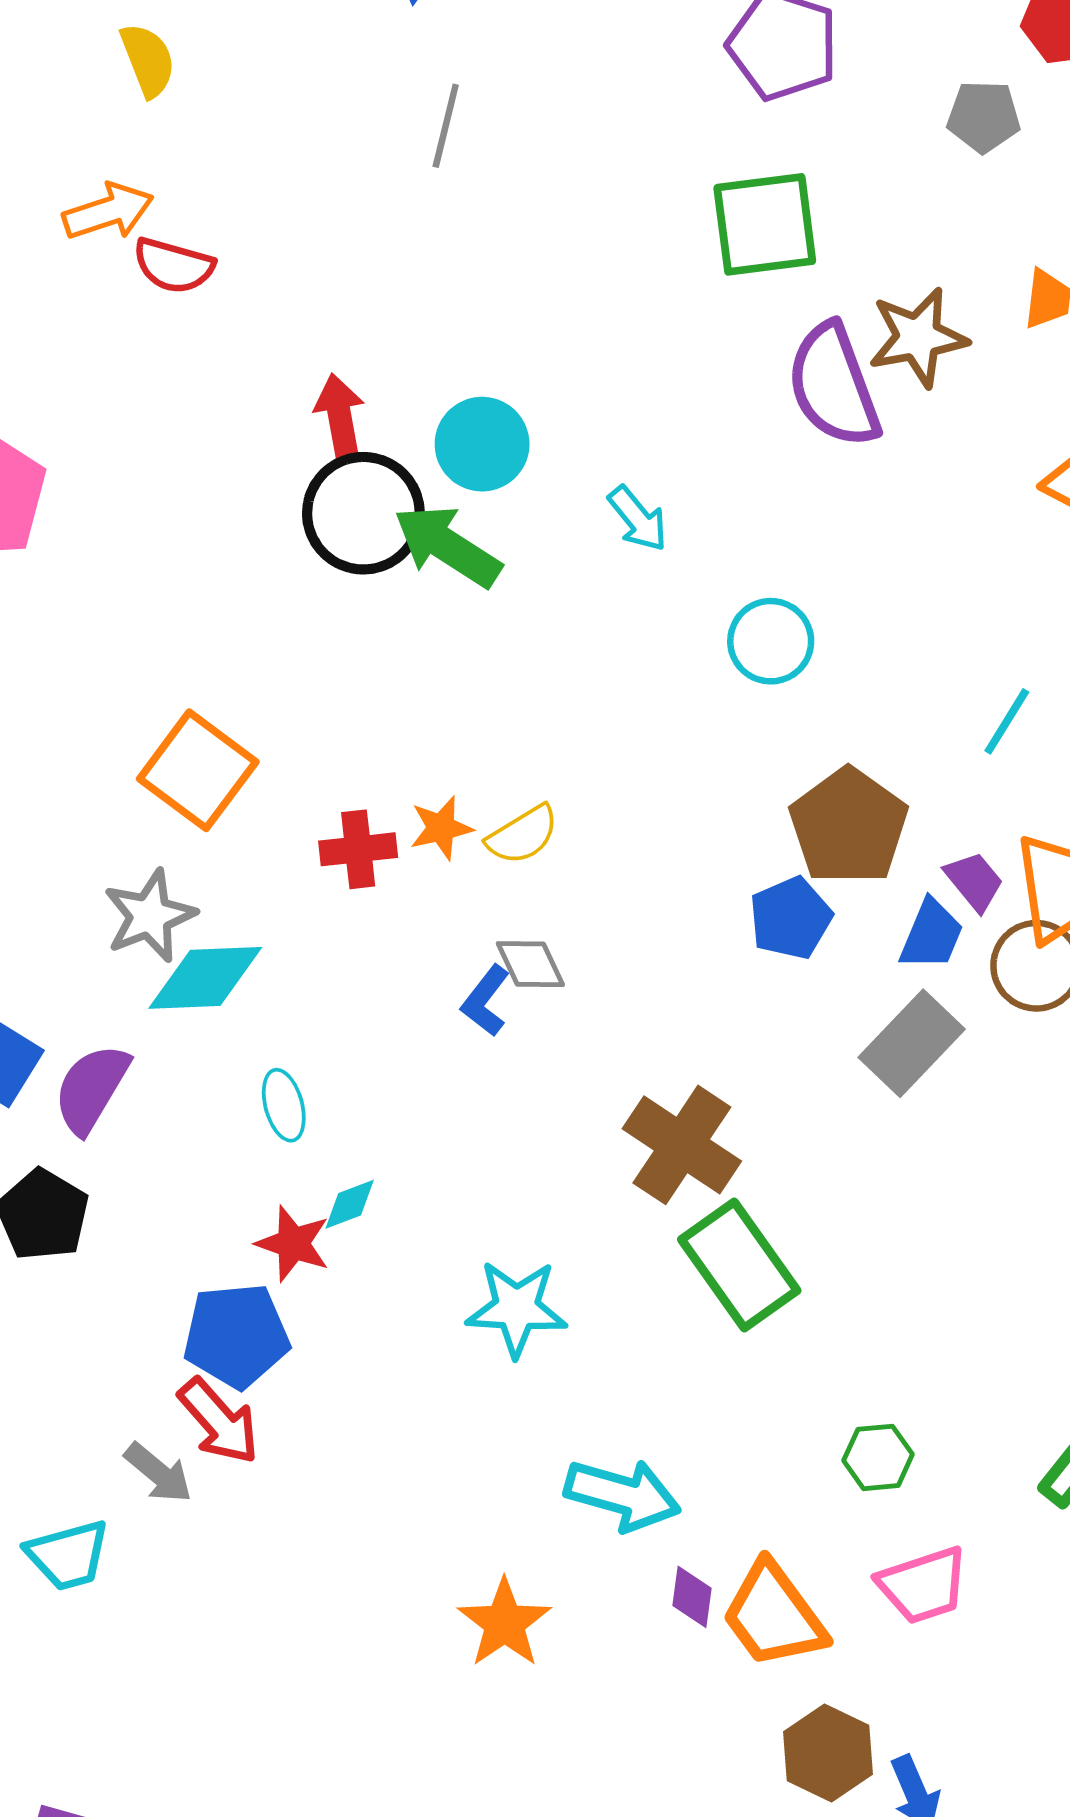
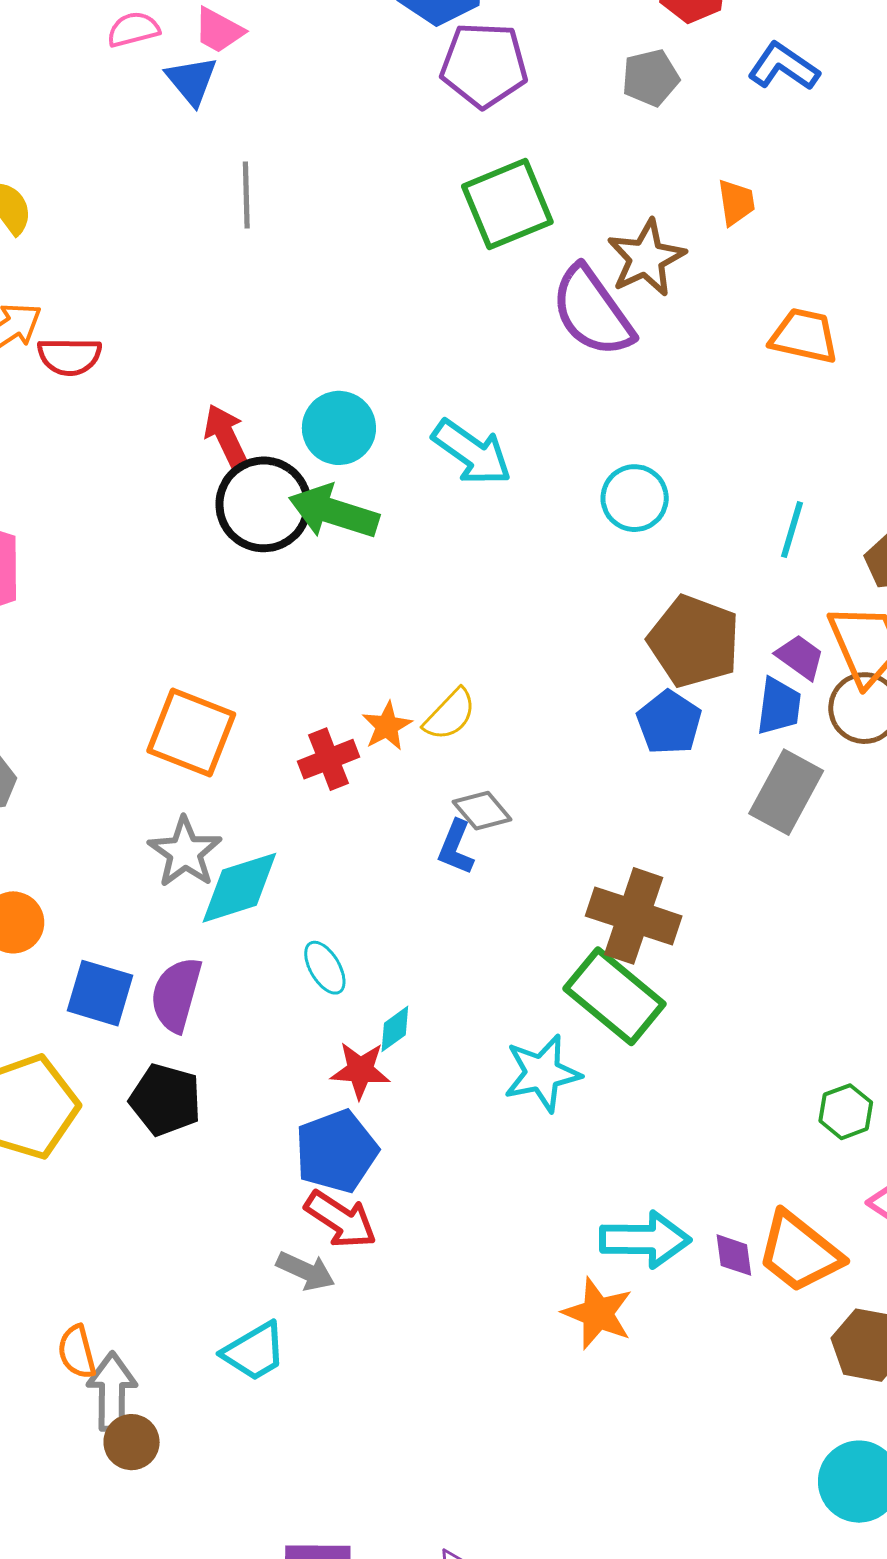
cyan arrow: (638, 519) -> (472, 452), size x1.5
cyan circle: (771, 641) -> (635, 498), moved
green rectangle: (739, 1265) -> (615, 996), moved
cyan arrow: (623, 1495) -> (645, 1240), moved

